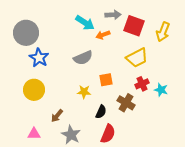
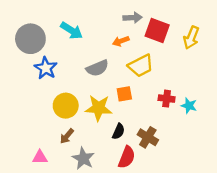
cyan arrow: (85, 23) -> (72, 31), moved
yellow trapezoid: (137, 58) -> (141, 66), moved
red cross: (142, 84) -> (167, 99), turned 32
yellow circle: (34, 90) -> (66, 106), moved
yellow star: (84, 92) -> (99, 108), size x1.6
brown cross: (126, 103) -> (148, 137), moved

